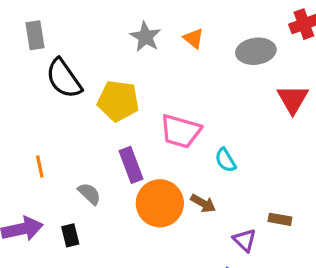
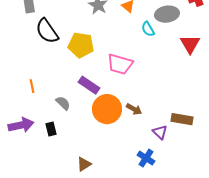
cyan semicircle: (225, 160) -> (148, 29), moved
purple rectangle: (131, 165) -> (89, 85), turned -35
brown rectangle: (280, 219) -> (182, 119), size x1.5

